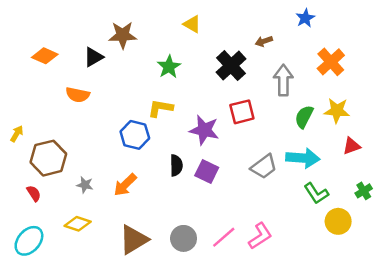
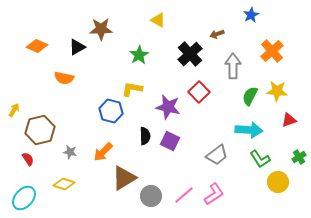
red square: (242, 112) -> (199, 92), turned -30
gray trapezoid: (264, 167) -> (217, 155), moved
brown triangle: (134, 240) -> (124, 178), moved

